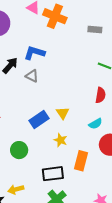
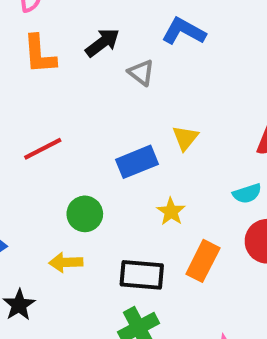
blue L-shape: (34, 53) -> (184, 31), moved
yellow triangle: (63, 113) -> (185, 138), moved
yellow arrow: (16, 189) -> (66, 262), moved

